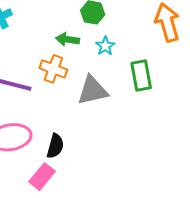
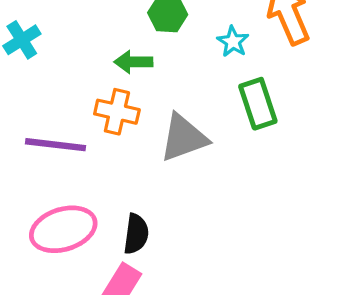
cyan star: (105, 46) -> (233, 42), moved

